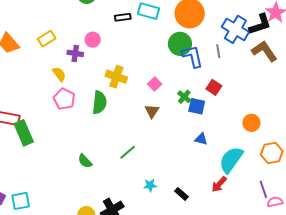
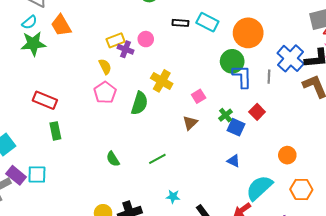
yellow rectangle: (47, 39) -> (116, 40), moved
green rectangle: (24, 133) -> (55, 131), moved, size x0.7
cyan square: (21, 201) -> (37, 175), moved

